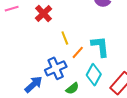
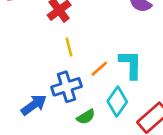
yellow line: (65, 38) -> (69, 47), moved

